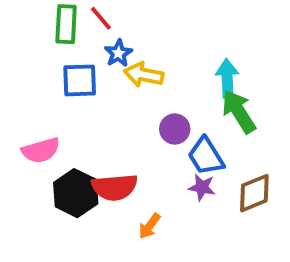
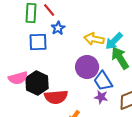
yellow arrow: (144, 75) -> (94, 39), moved
cyan arrow: (227, 79) -> (114, 41), turned -132
purple circle: (175, 129) -> (87, 67), size x1.5
black hexagon: (76, 193) -> (37, 83), moved

